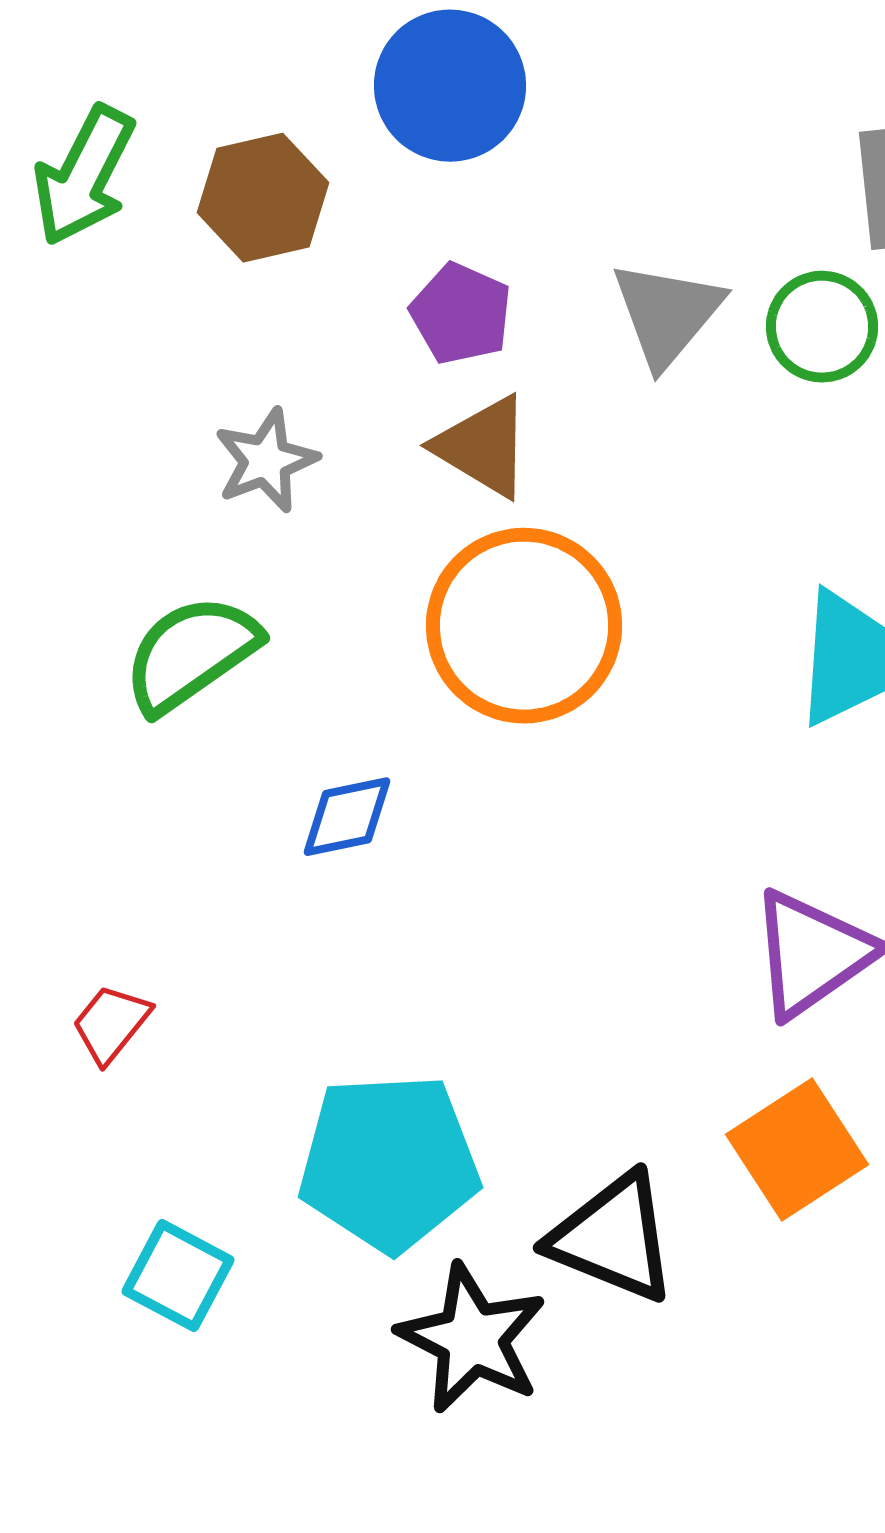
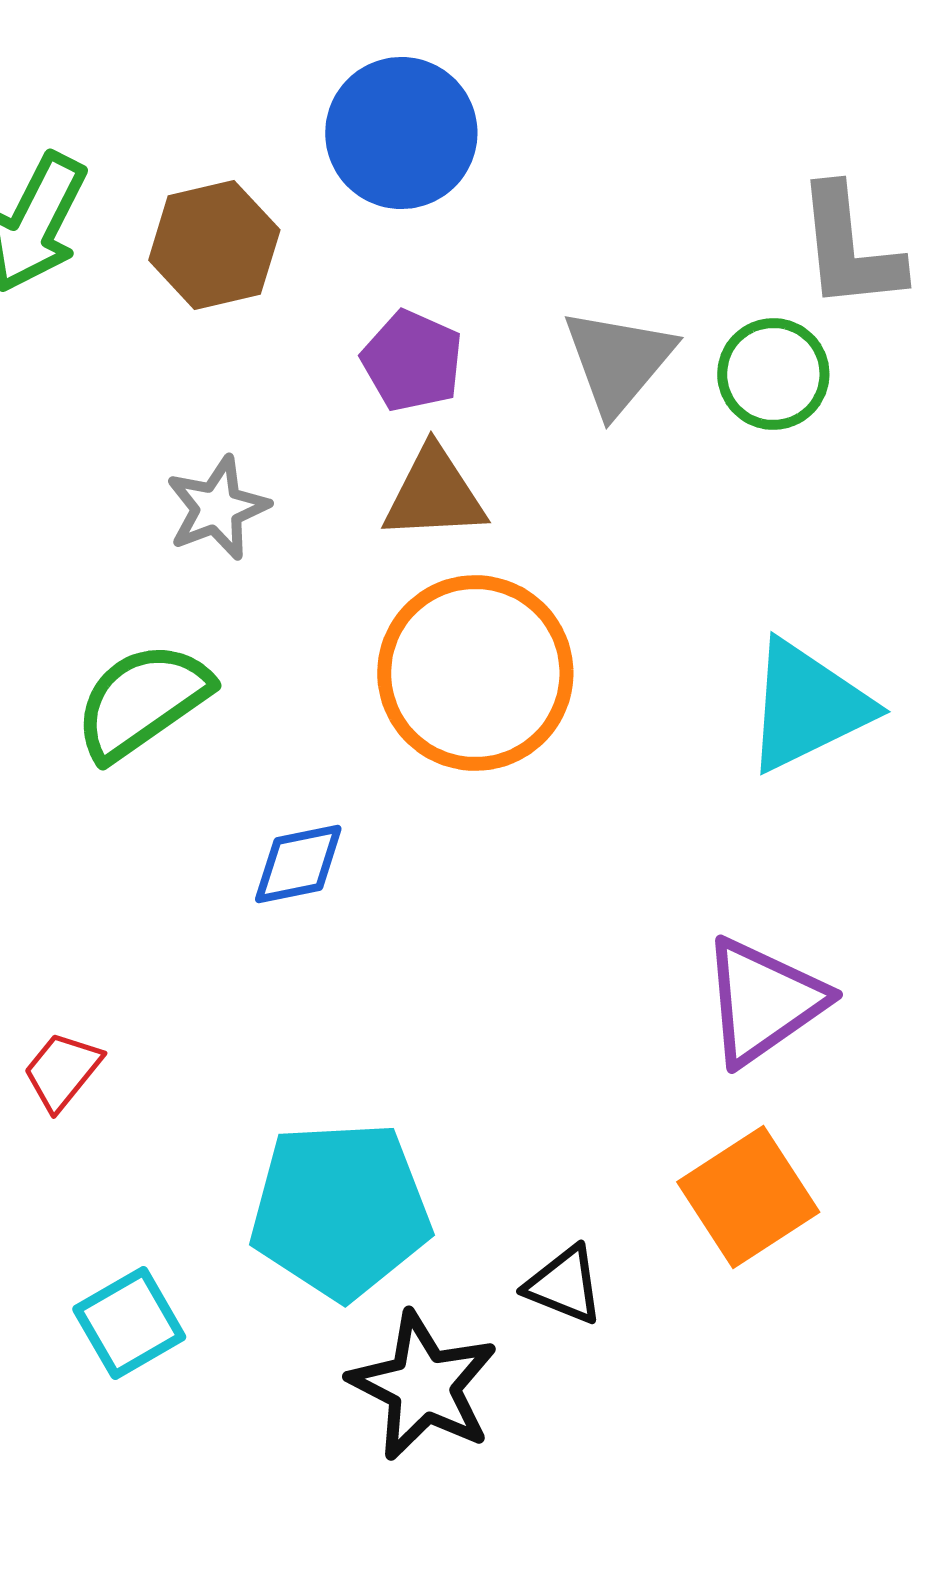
brown triangle: (483, 447) -> (434, 494), turned -34
black triangle: (613, 1238) -> (564, 1285), size x0.6
cyan square: (178, 1276) -> (129, 1323), turned 32

